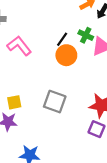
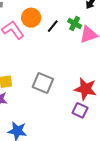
orange circle: (66, 55) -> (31, 18), moved

